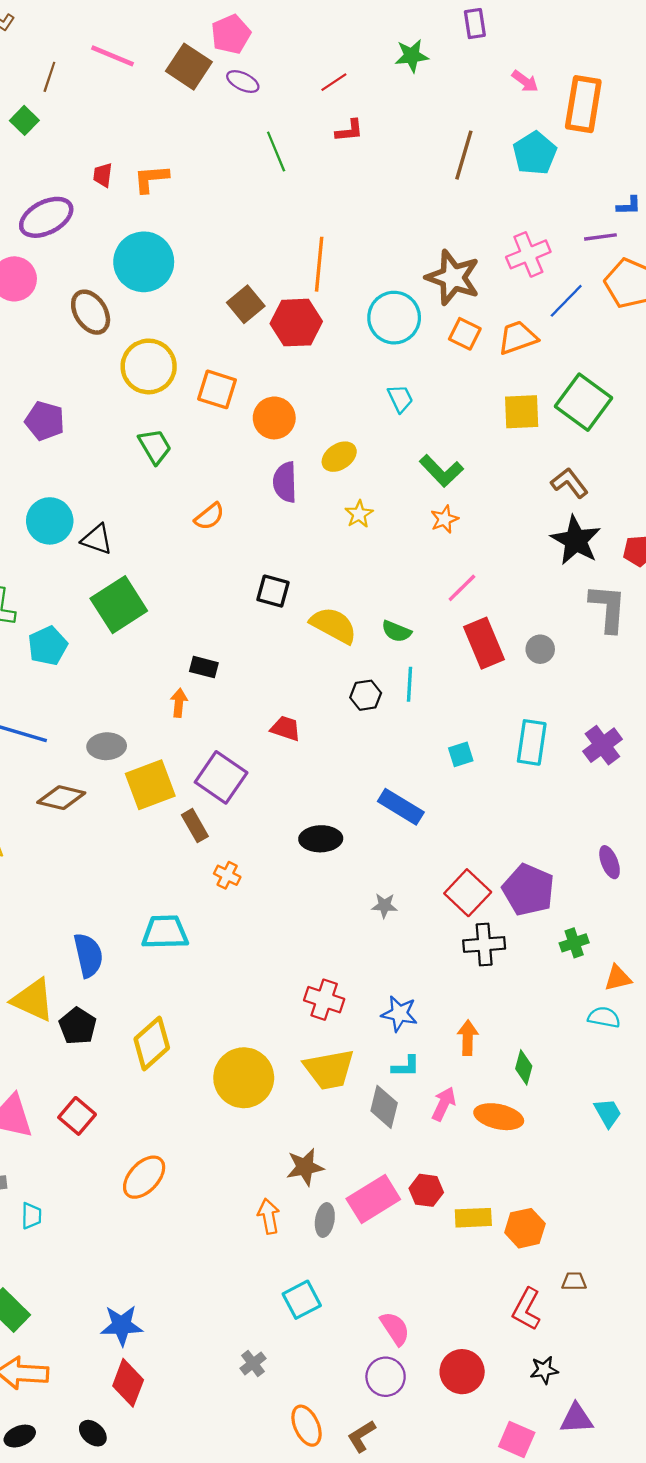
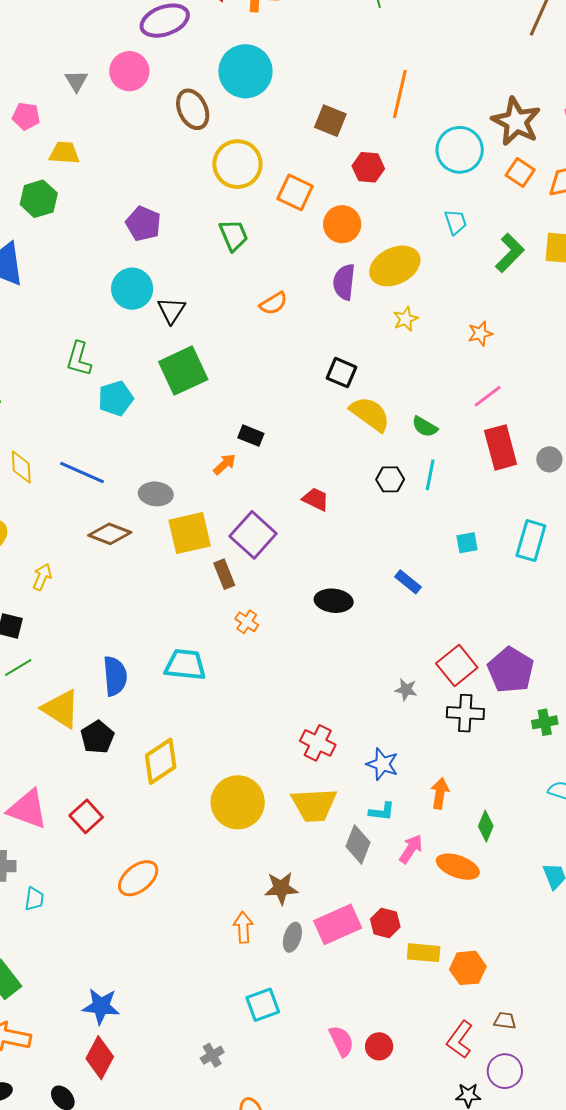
brown square: (246, 304) -> (330, 121), turned -36
red hexagon: (296, 323) -> (368, 167), moved, size x0.7
purple pentagon: (45, 421) -> (143, 224), moved
yellow ellipse: (339, 457) -> (395, 266), size x1.6
green L-shape: (441, 471) -> (510, 253), moved, turned -99
black triangle: (97, 539) -> (171, 310), turned 36
black square: (273, 591) -> (341, 373), moved
orange arrow: (179, 703) -> (225, 464), turned 35
blue rectangle: (401, 807) -> (408, 582), size x0.7
gray star: (384, 906) -> (406, 690), moved
red circle: (462, 1372) -> (379, 1046), moved, size x0.7
purple circle: (386, 1377) -> (505, 1071), moved

